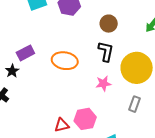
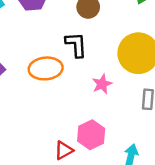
black L-shape: (106, 51) -> (76, 45), moved

